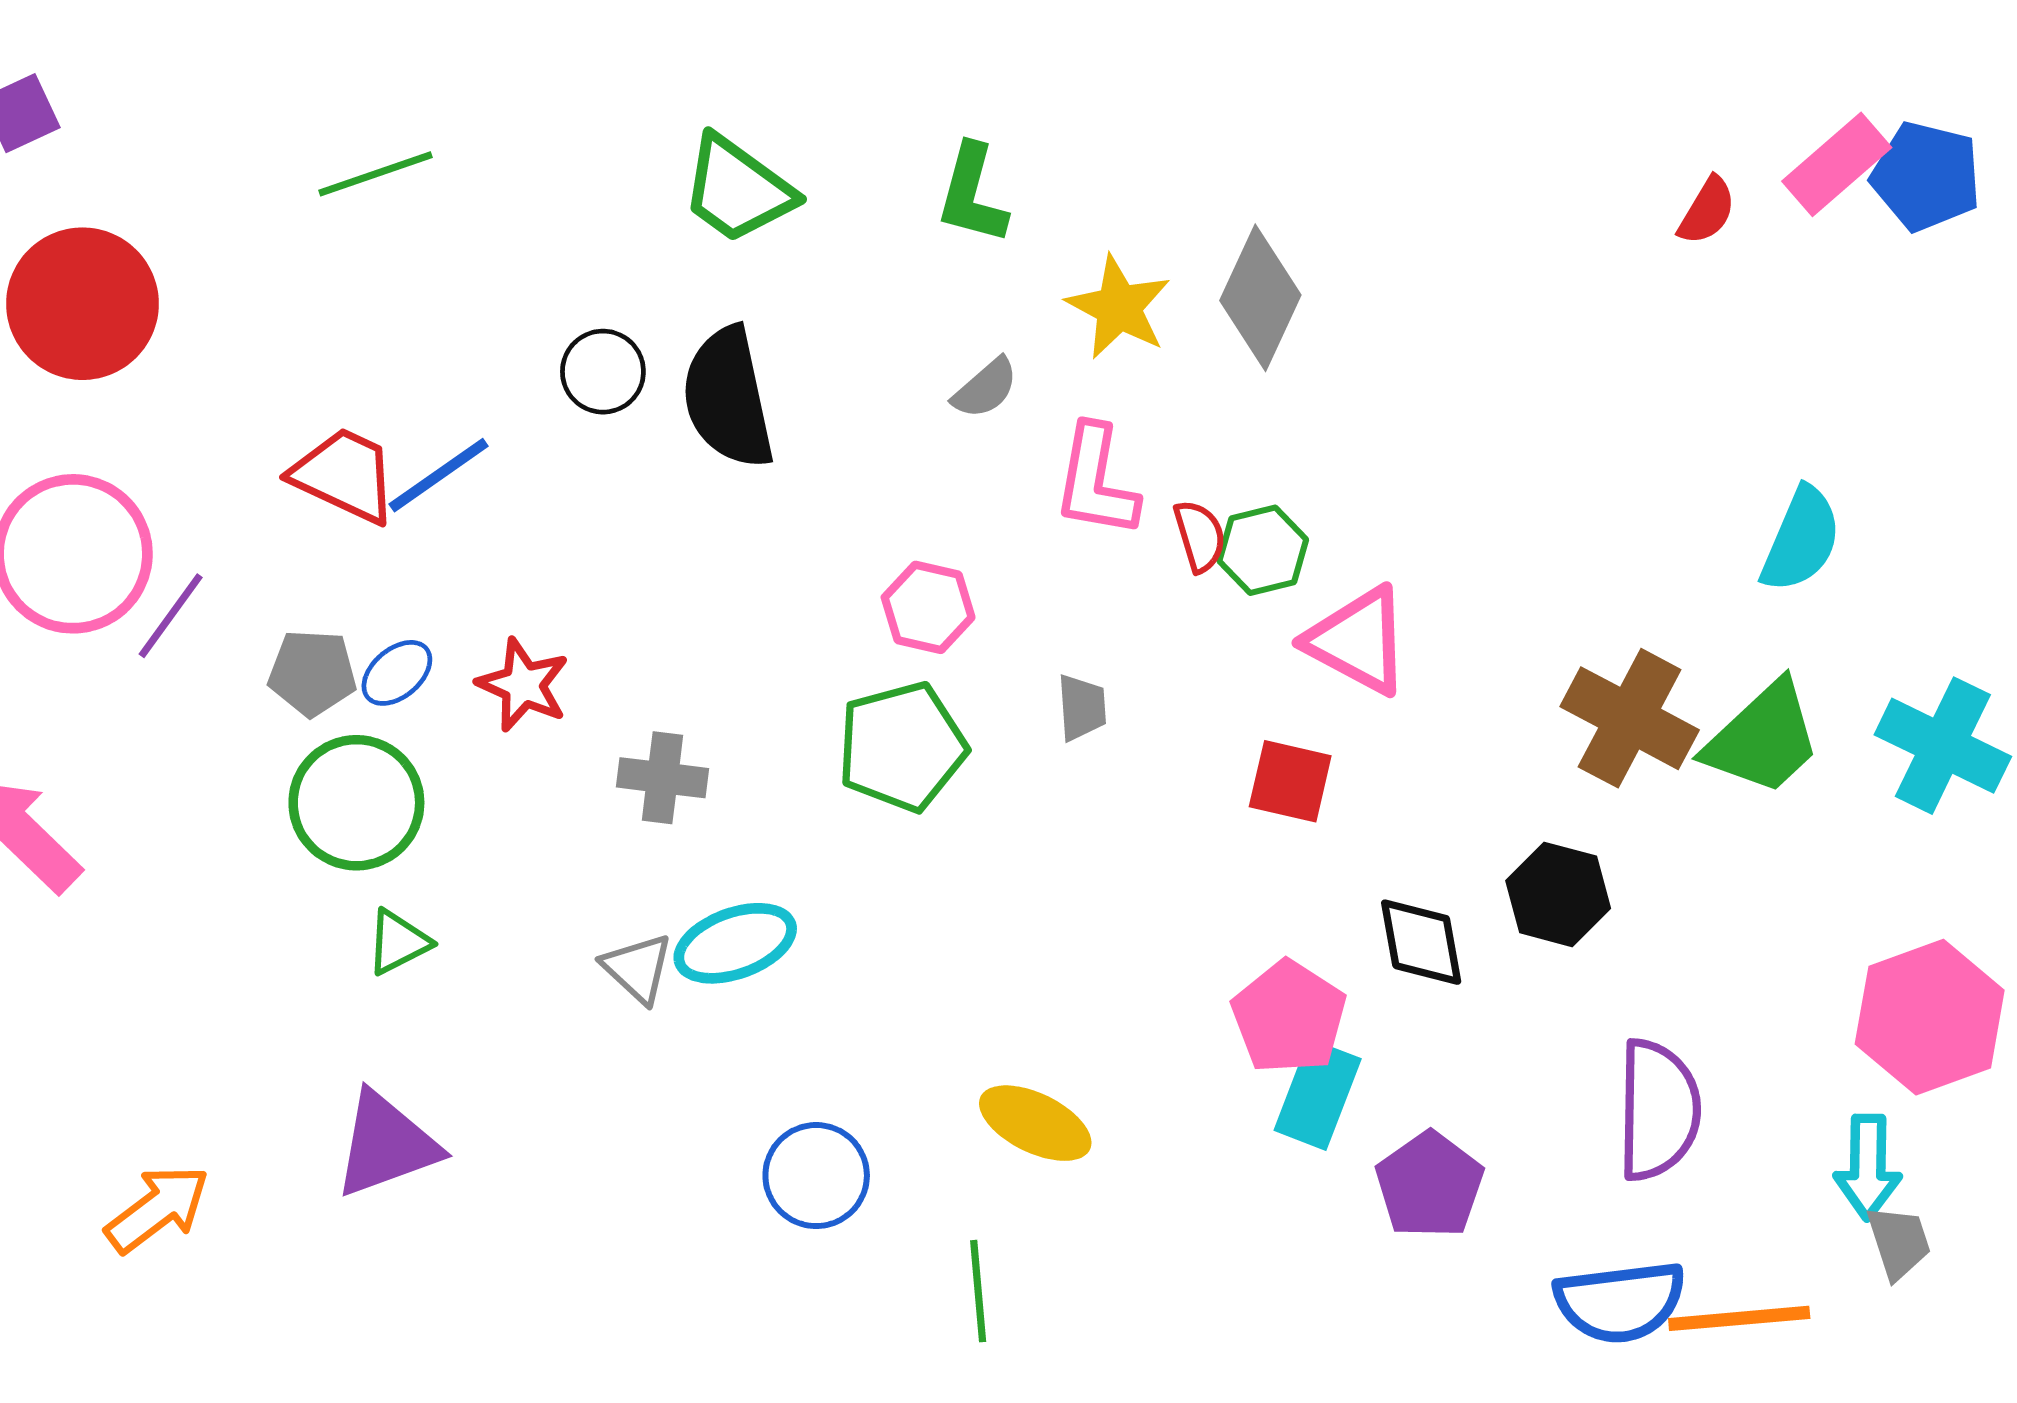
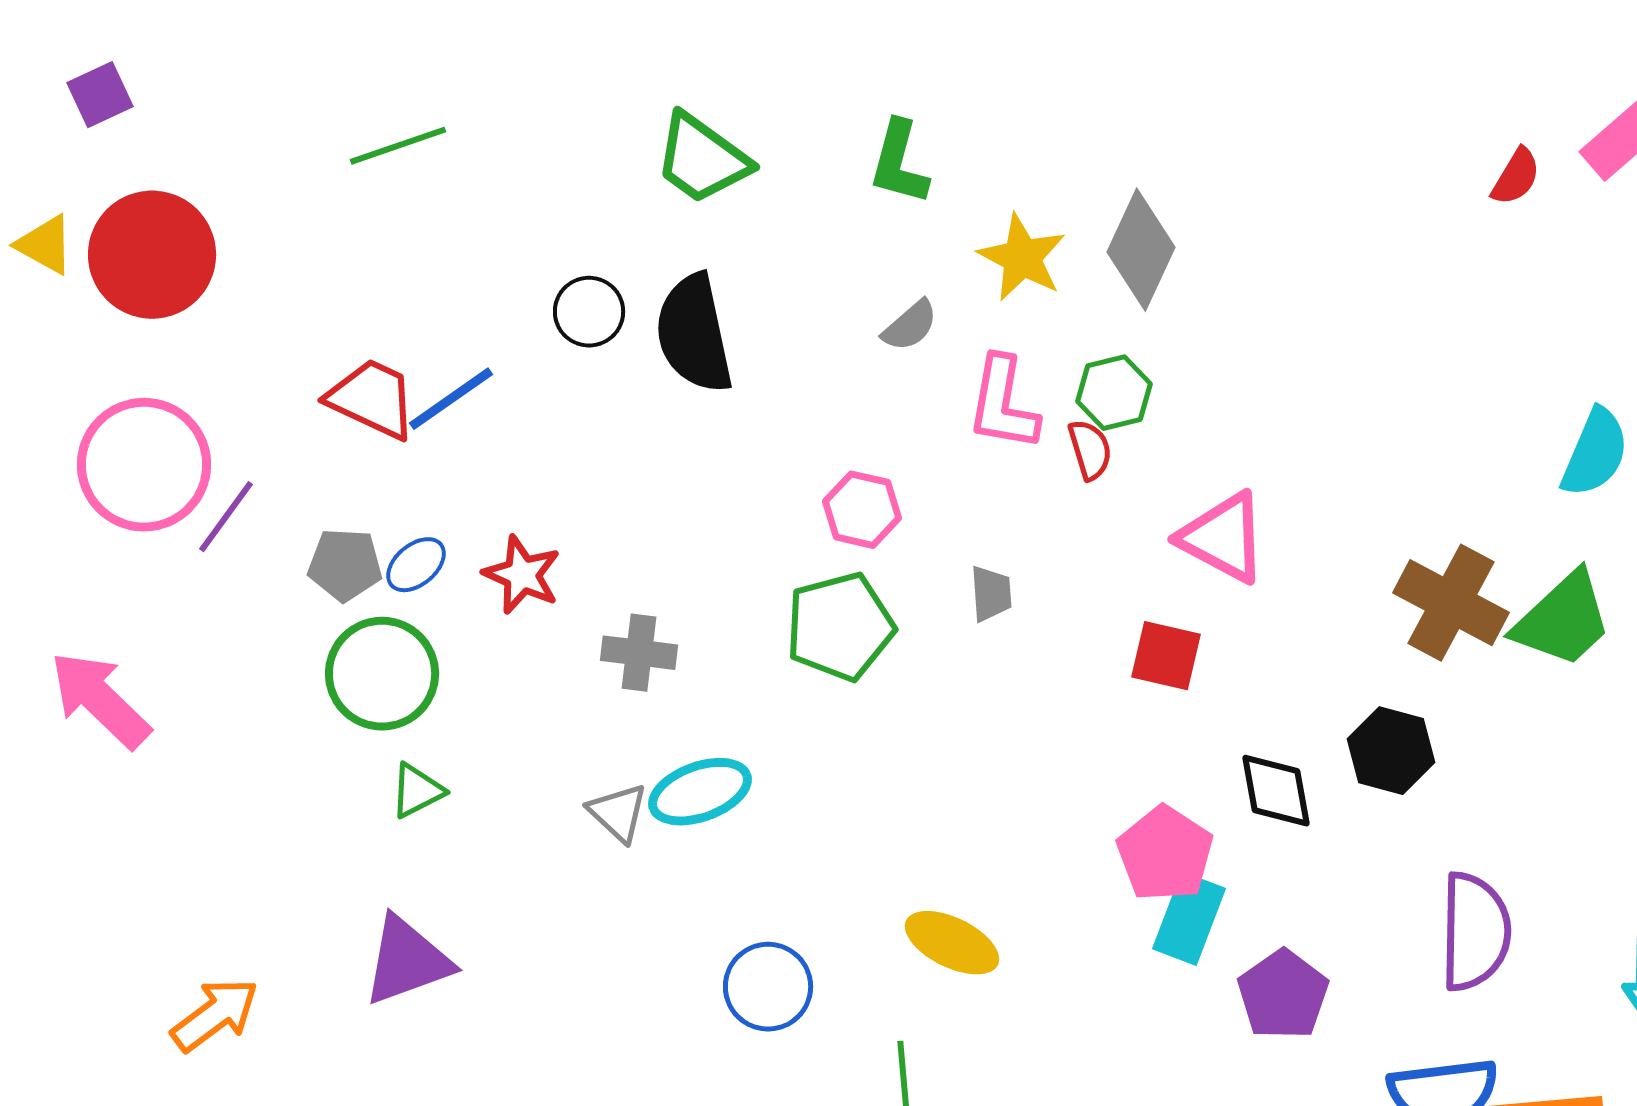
green hexagon: (1263, 550) -> (1114, 393), moved

